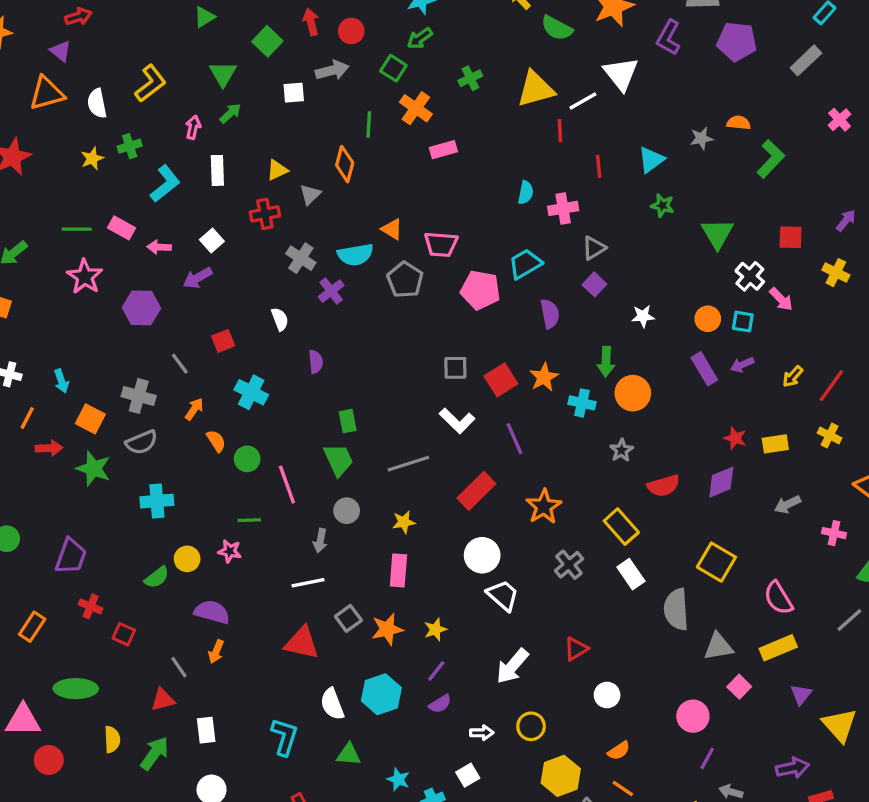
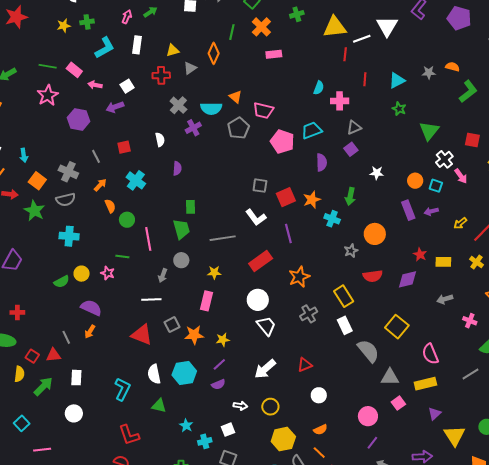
orange circle: (633, 393) -> (375, 234), moved
red cross: (91, 606) -> (17, 312), moved, turned -32
gray semicircle: (676, 609) -> (368, 351), turned 135
red square: (124, 634) -> (32, 356), moved

